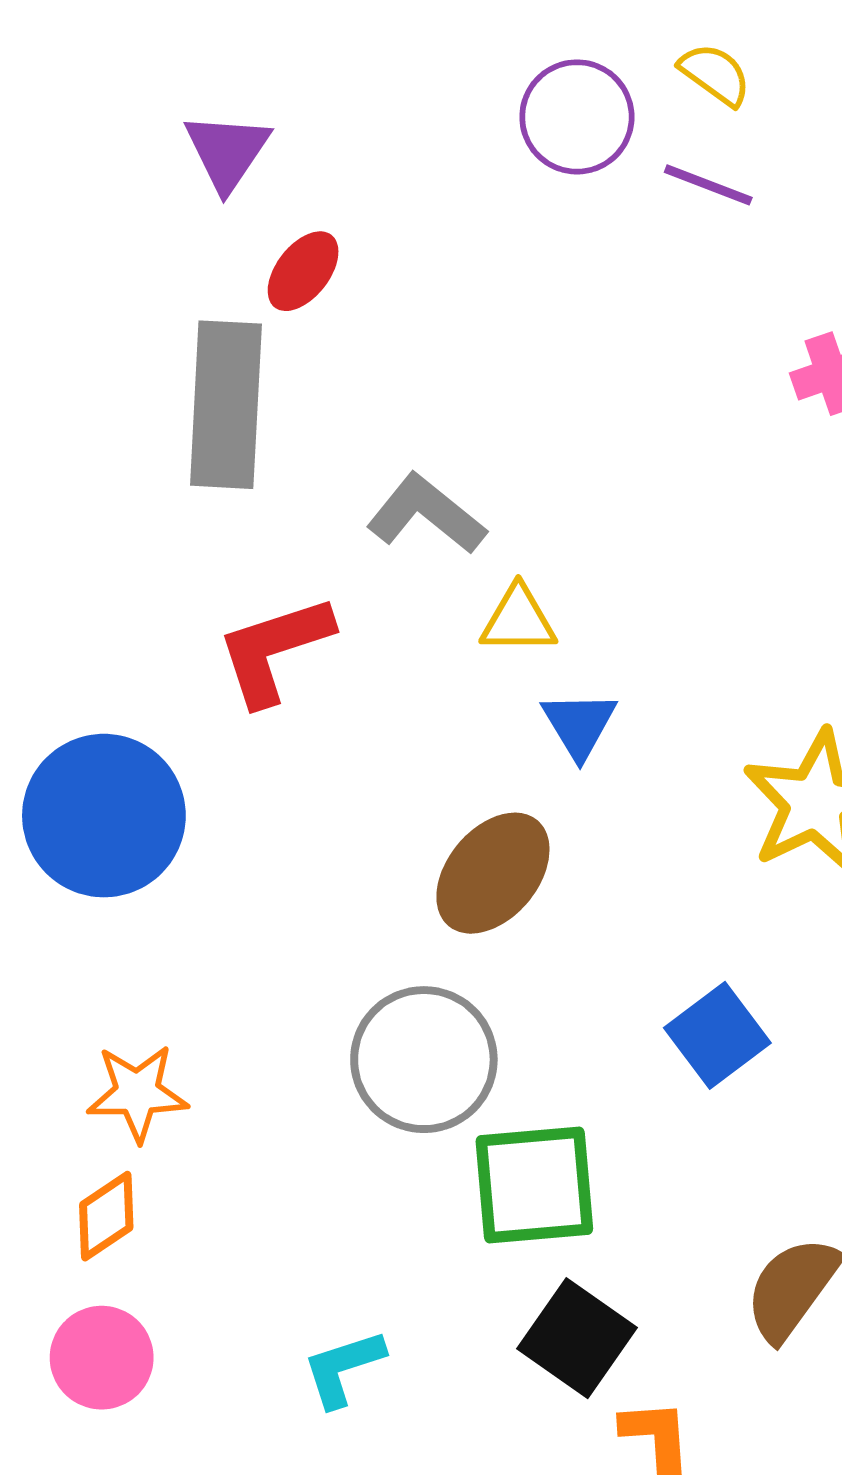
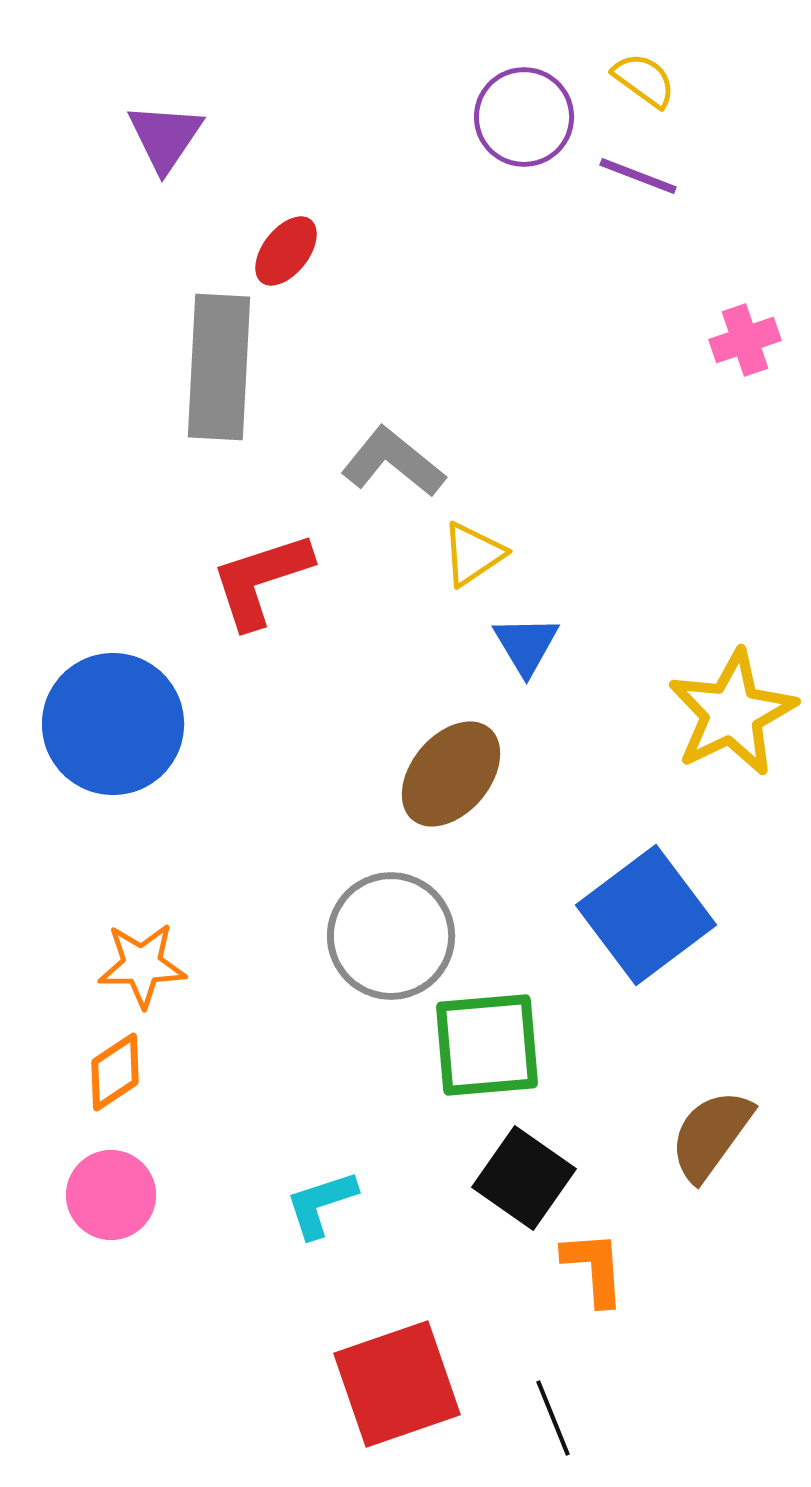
purple triangle: (227, 151) -> (165, 137), moved
yellow triangle: (518, 620) -> (473, 554), turned -34
blue square: (717, 1035) -> (646, 915), size x1.5

